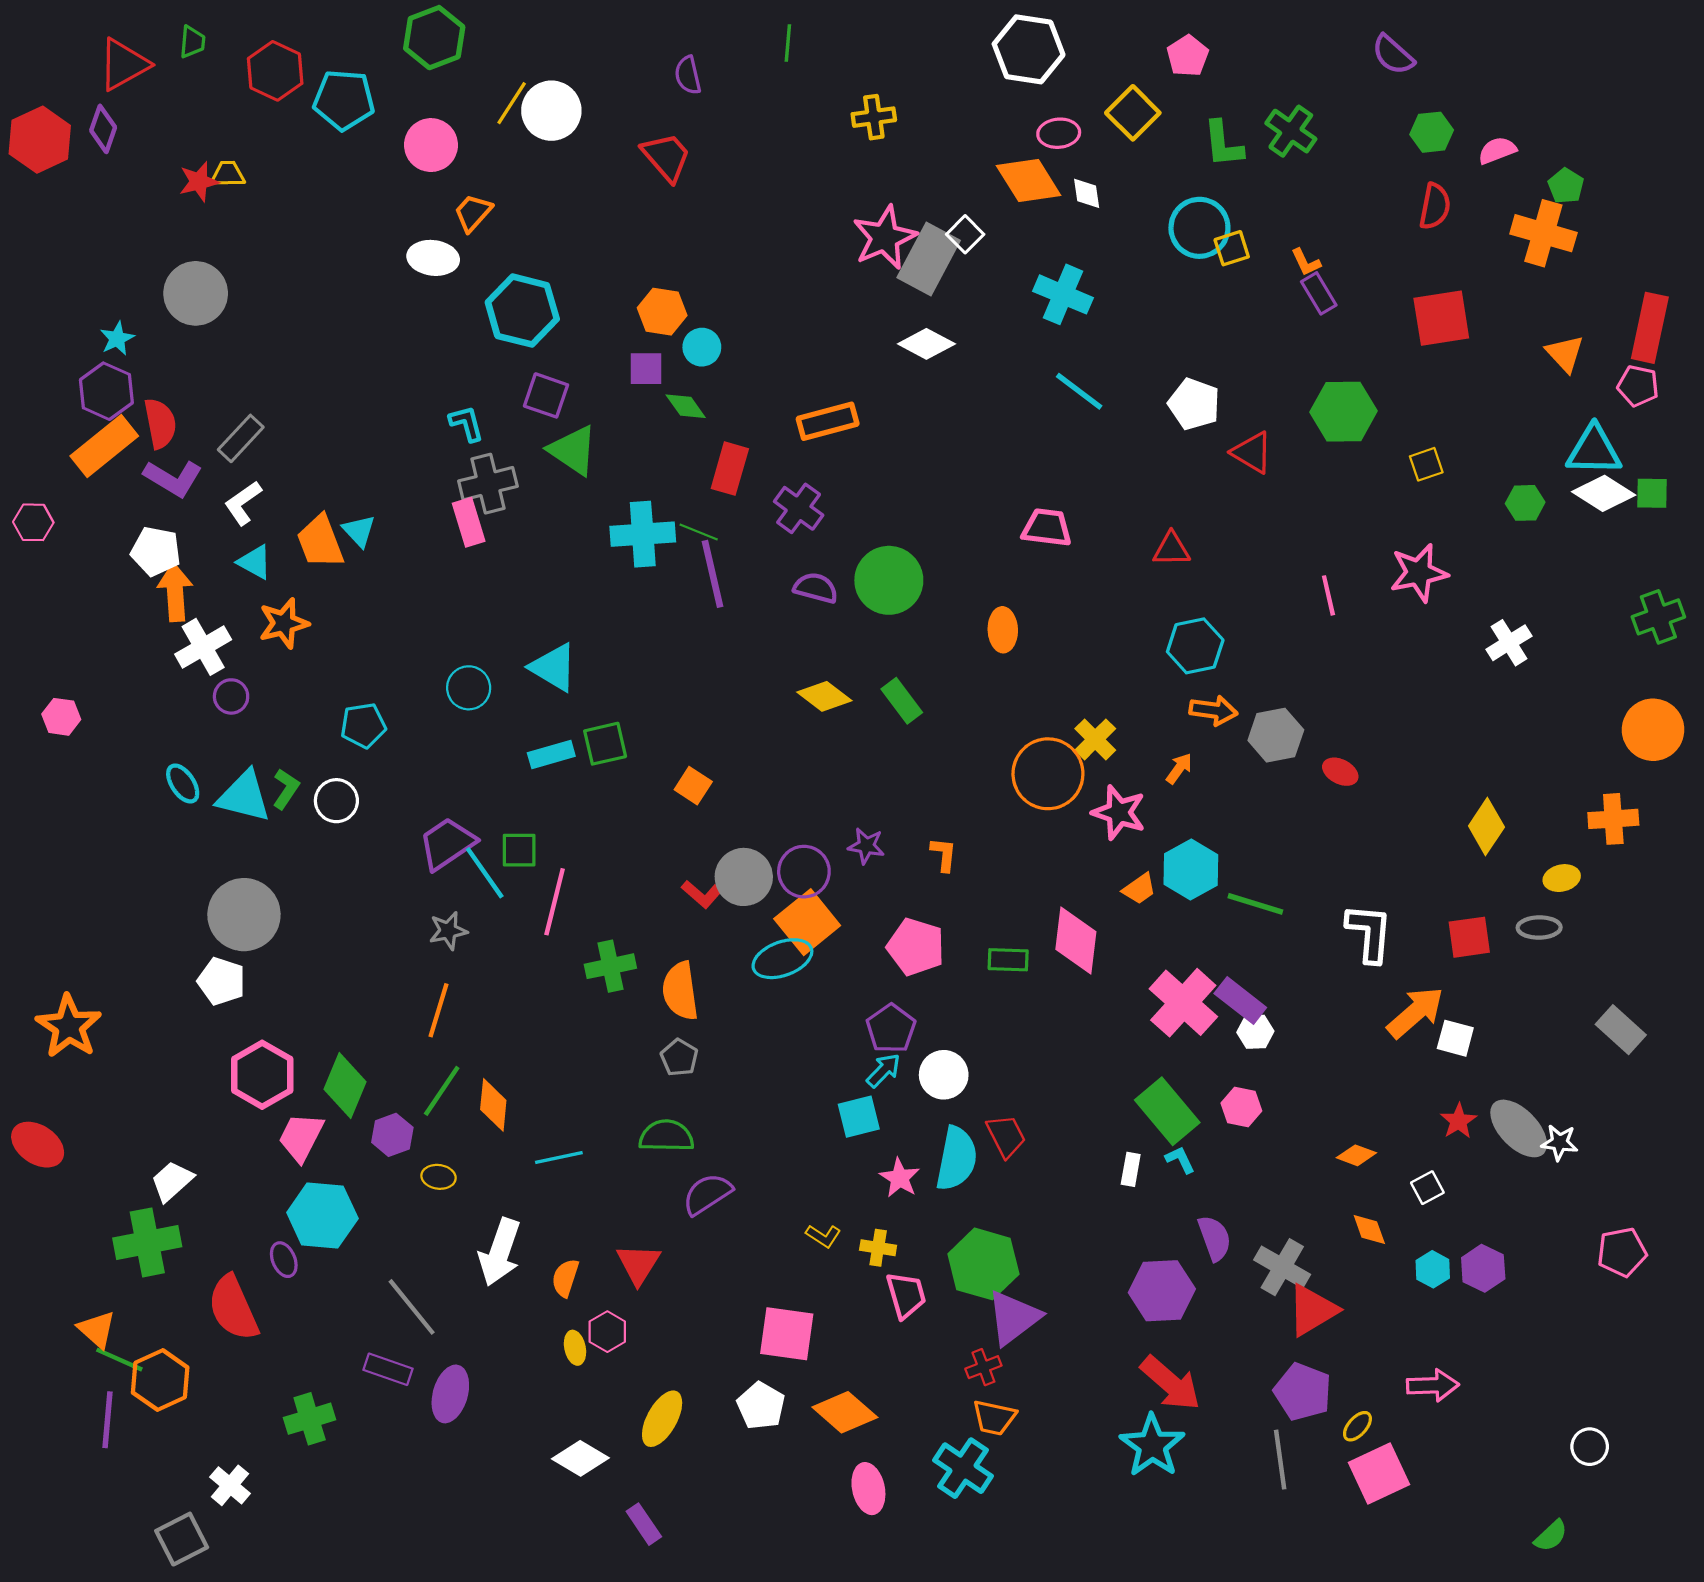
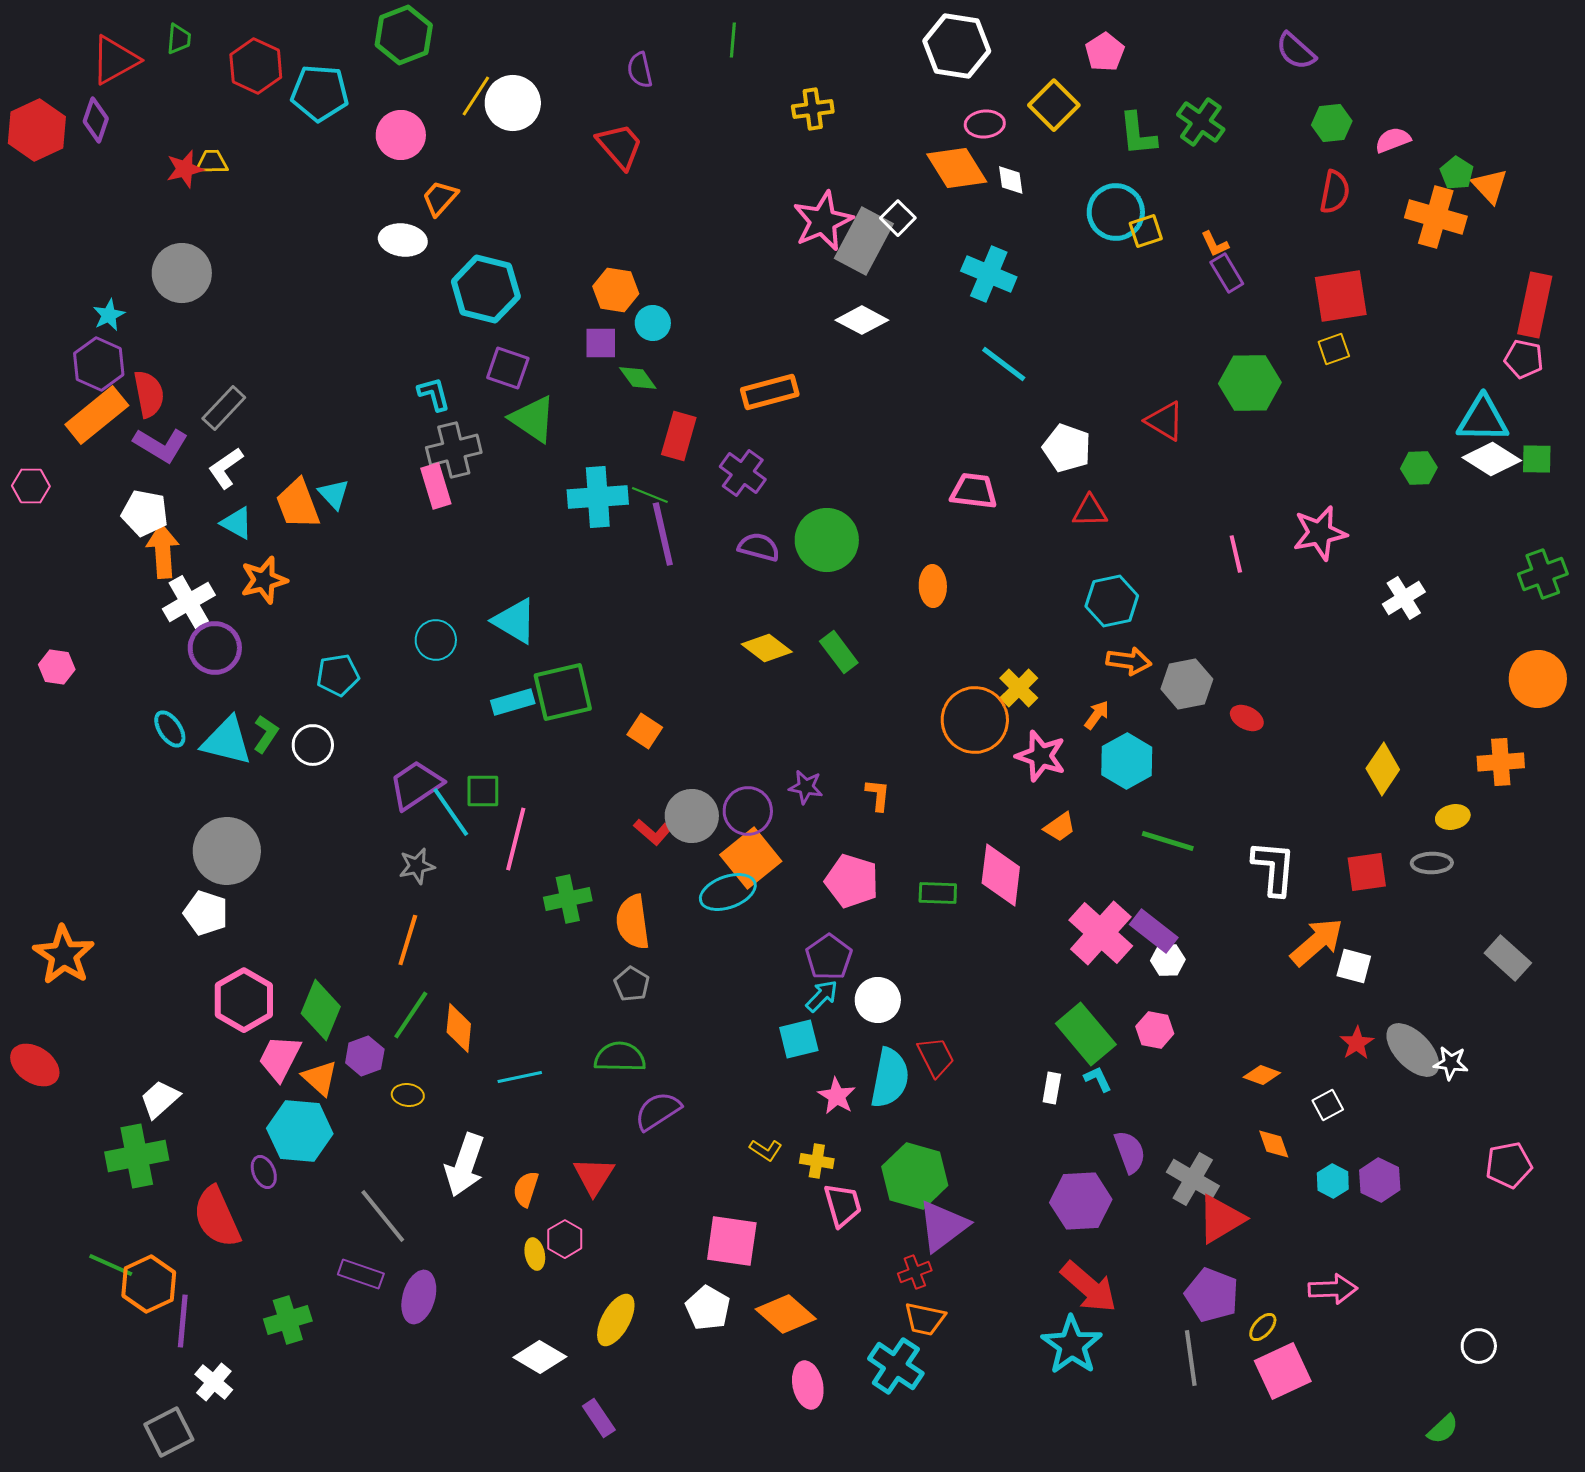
orange triangle: (1565, 354) -> (1490, 186), moved
white pentagon: (1194, 404) -> (1067, 448), moved
yellow square: (1426, 464) -> (1334, 349), moved
purple circle: (231, 696) -> (215, 648), size x1.6
green square: (605, 744) -> (563, 692), size x1.4
cyan hexagon: (1191, 869) -> (1127, 761), moved
orange triangle: (97, 1329) -> (320, 1078), moved
purple line: (107, 1420) -> (183, 1321), moved

